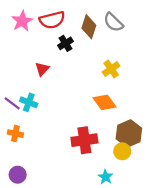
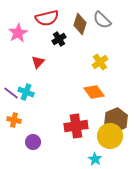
pink star: (22, 21) -> (18, 33), moved
yellow circle: (122, 151) -> (110, 136), size x1.6
purple circle: (18, 175) -> (33, 142), moved

